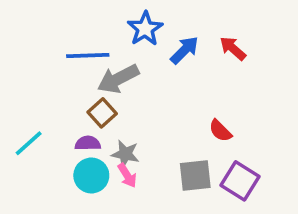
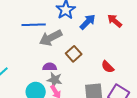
brown square: (102, 113) -> (74, 54), moved
purple semicircle: (88, 143) -> (50, 67), moved

